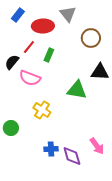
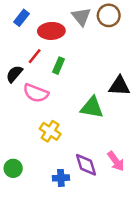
brown circle: (91, 38) -> (109, 15), moved
green circle: (11, 128) -> (13, 168), moved
pink arrow: (97, 146) -> (116, 161), moved
purple diamond: (72, 156) -> (86, 165), moved

